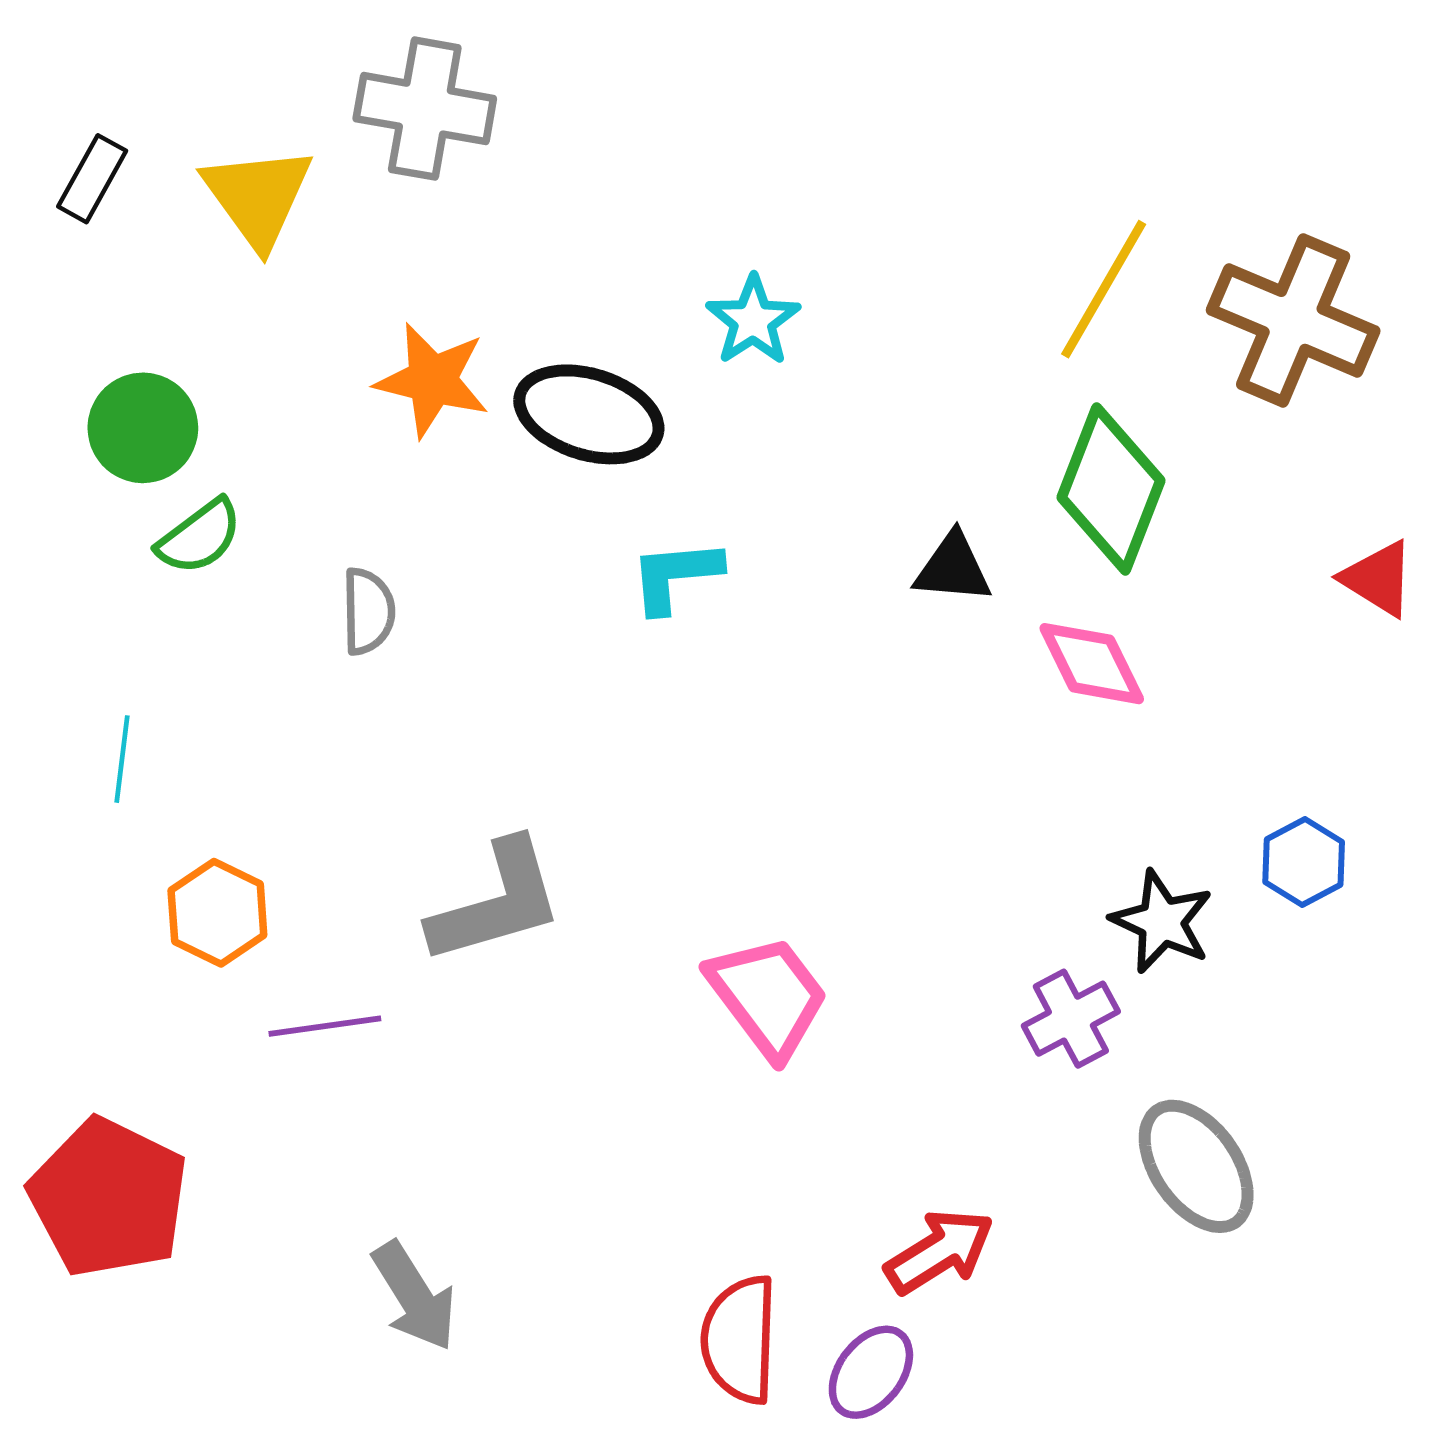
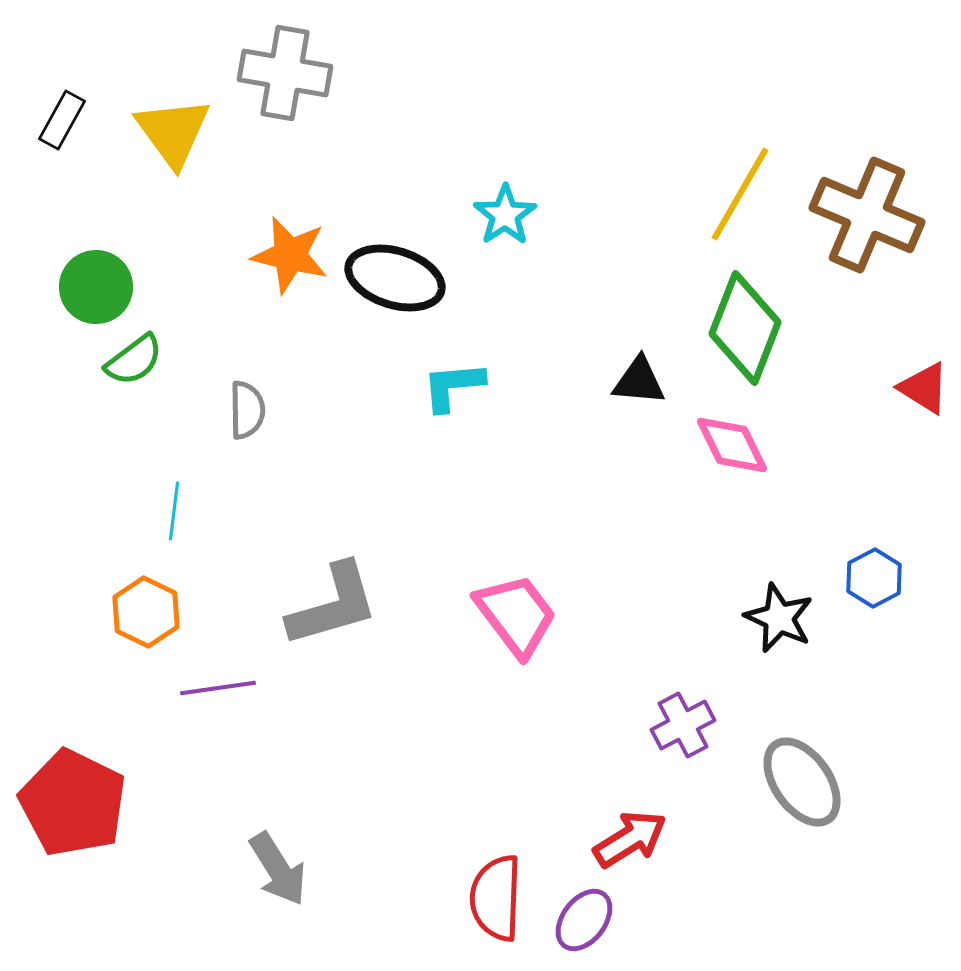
cyan line: (122, 759) -> (174, 511), moved
pink trapezoid: (768, 996) -> (516, 615), moved
purple cross: (1071, 1019) -> (683, 725), moved

